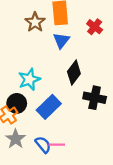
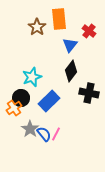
blue triangle: (61, 40) -> (70, 45), moved
gray star: (16, 139) -> (30, 129), moved
pink line: (57, 145) -> (56, 134), turned -64

